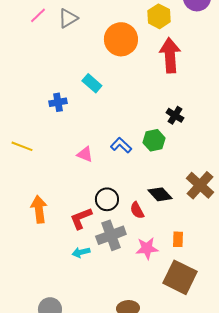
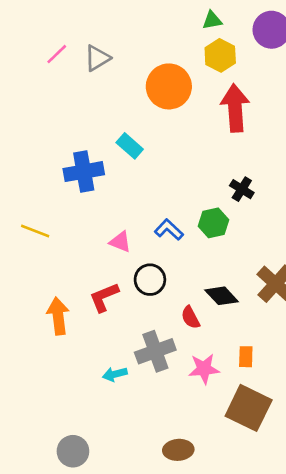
blue cross: (58, 102) -> (84, 172), size x1.6
black circle: (107, 199) -> (150, 280), moved
red L-shape: (81, 218) -> (104, 297), moved

